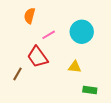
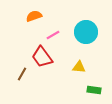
orange semicircle: (30, 16) -> (34, 16), turned 56

